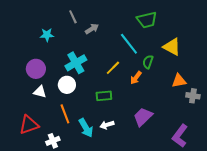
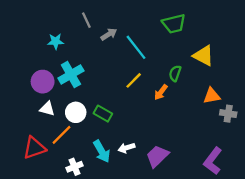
cyan line: (129, 44) -> (136, 47), moved
cyan cross: (76, 63) -> (71, 75), moved
white circle: (67, 85) -> (76, 112), moved
green rectangle: (104, 96) -> (103, 114), moved, turned 35
orange line: (65, 114) -> (61, 135), moved, turned 66
purple trapezoid: (143, 117) -> (157, 156), moved
white cross: (53, 141) -> (74, 167), moved

